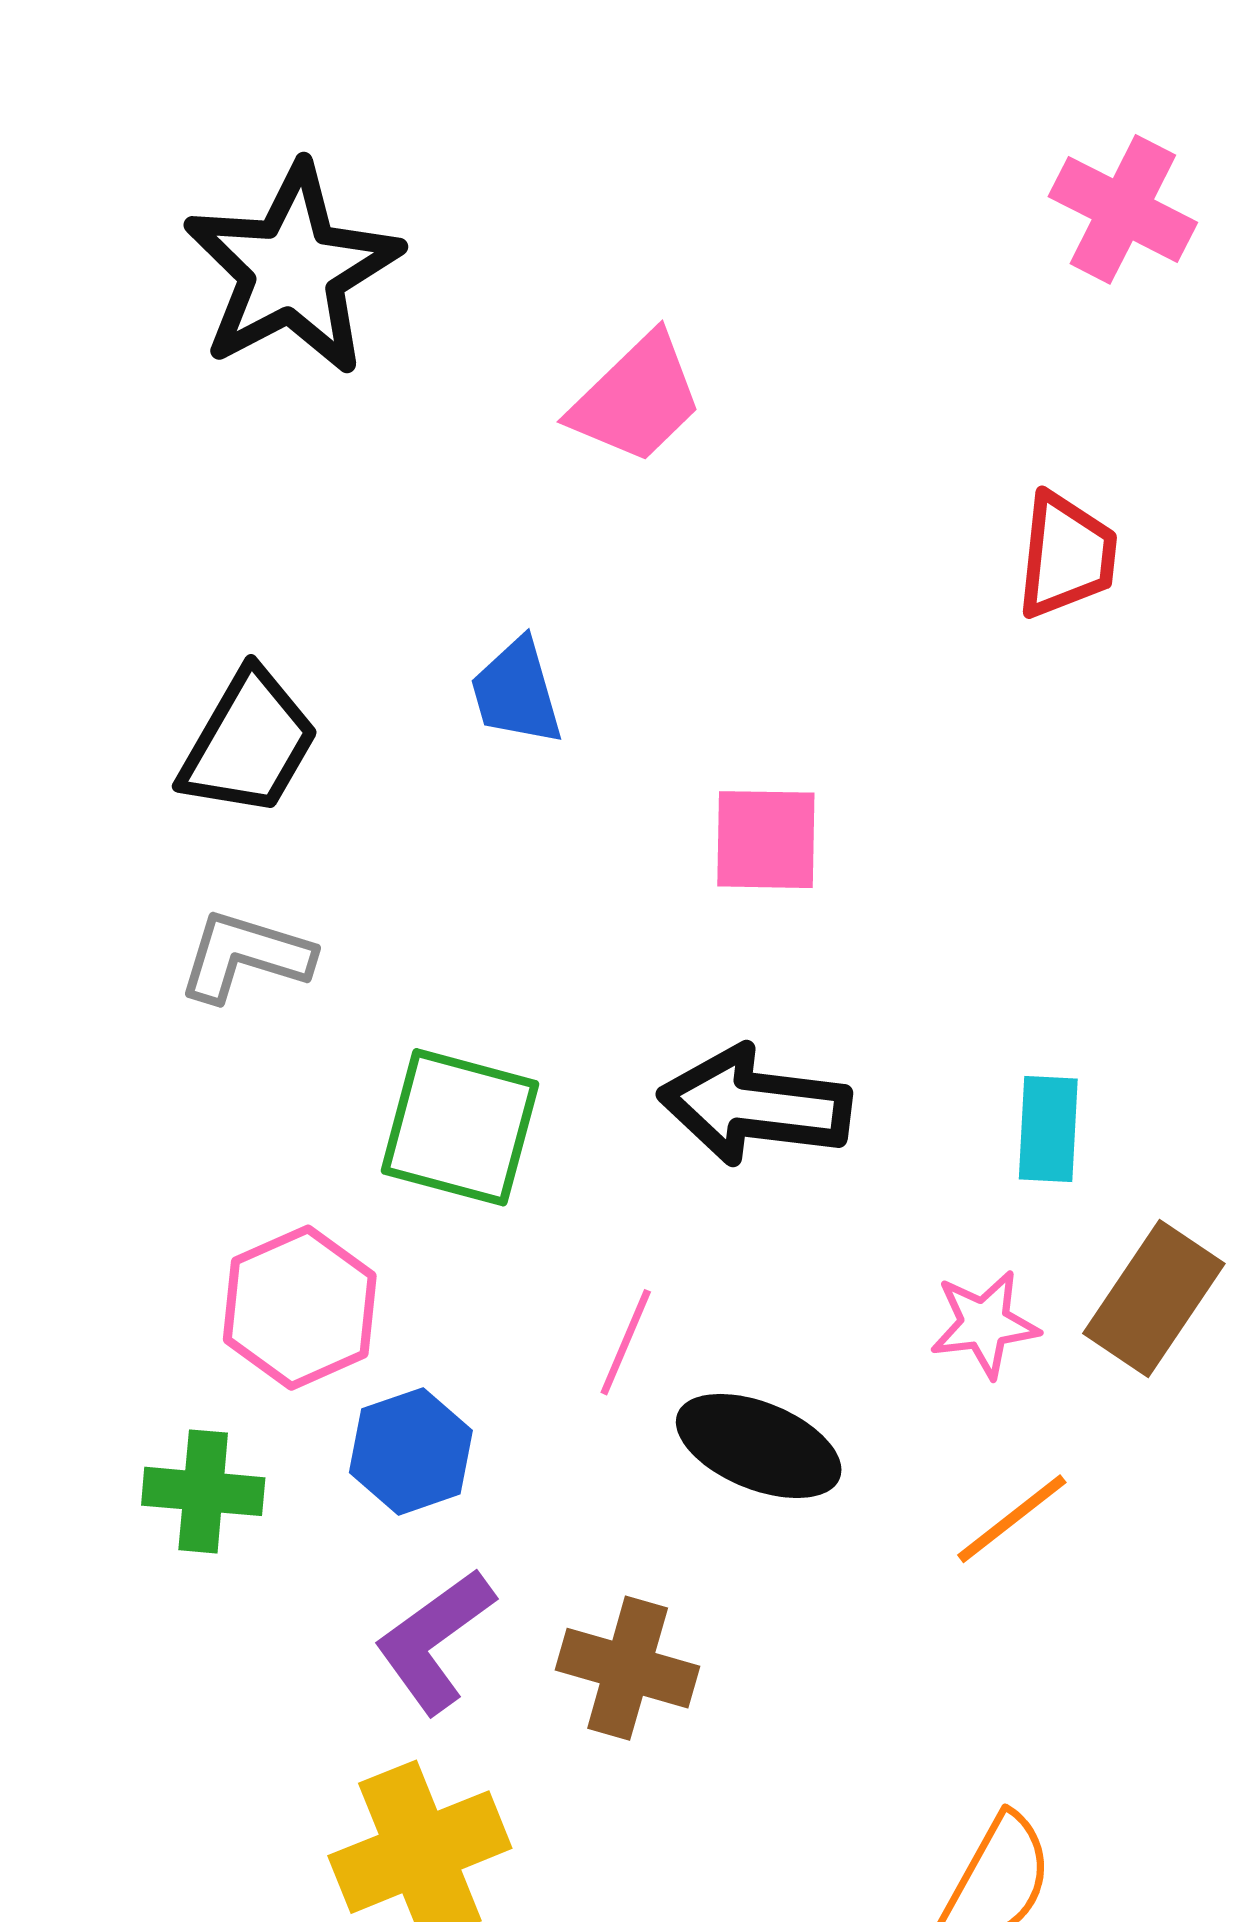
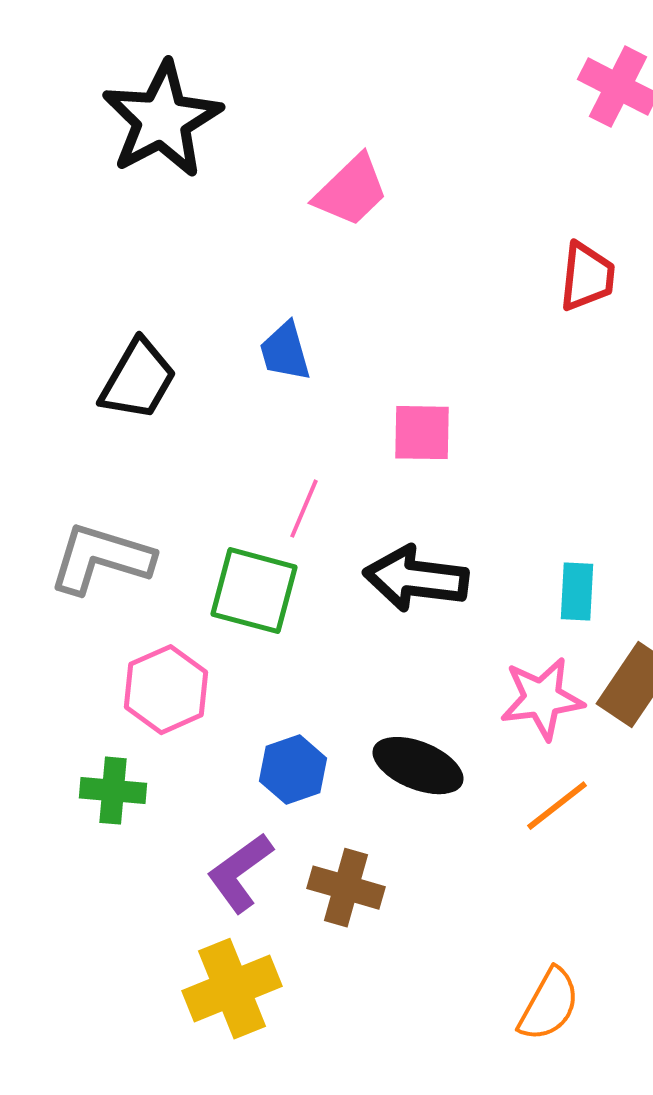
gray L-shape: (245, 956) -> (101, 559), moved, size x1.4
pink star: (984, 1324) -> (542, 699), size x1.4
pink line: (626, 1342) -> (304, 509), moved
blue hexagon: (411, 1451) -> (293, 770), moved

